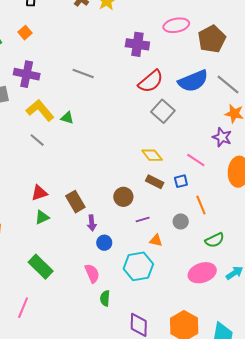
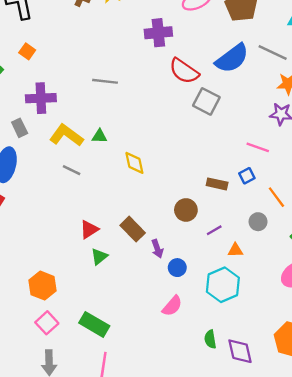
red semicircle: (151, 81) -> (184, 71), turned 88
yellow diamond: (152, 155) -> (134, 163), moved, turned 40
green rectangle: (41, 267) -> (94, 324), moved
pink semicircle: (92, 273) -> (172, 306), turned 78
green semicircle: (105, 298) -> (210, 339), moved

